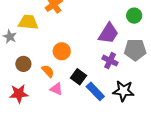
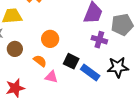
brown circle: (23, 64) -> (15, 49), moved

